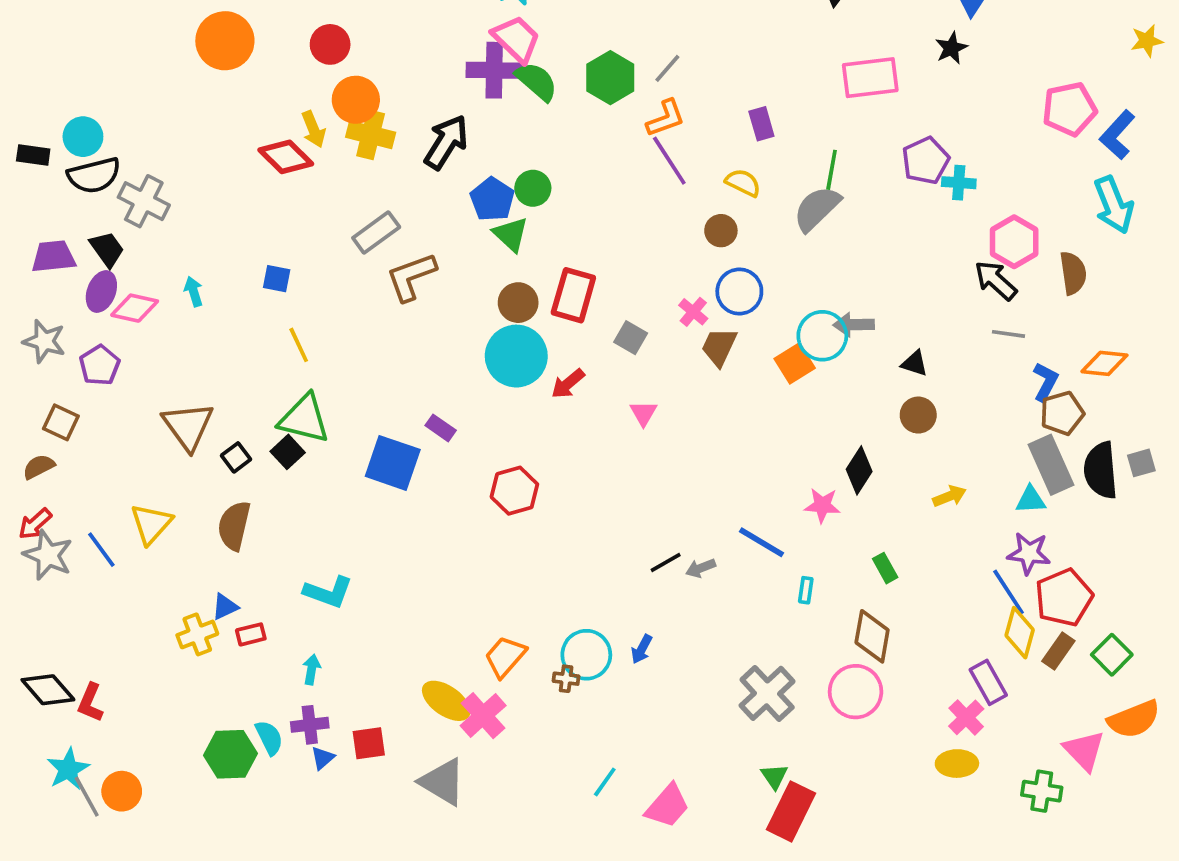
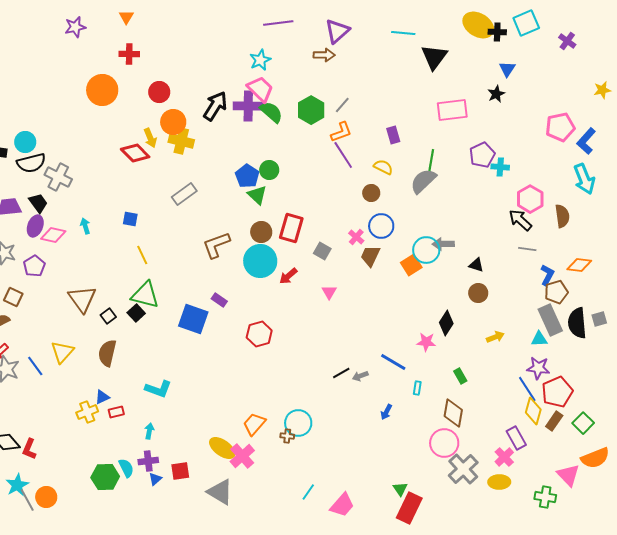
black arrow: (446, 142) -> (215, 106), moved
brown L-shape: (411, 277) -> (216, 245), moved
blue arrow: (642, 649) -> (386, 412), moved
gray cross: (767, 693) -> (463, 469), moved

